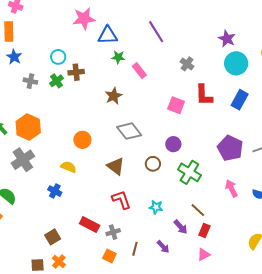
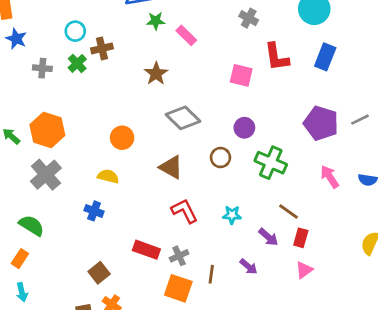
orange square: (109, 256) -> (178, 288), size x1.5

